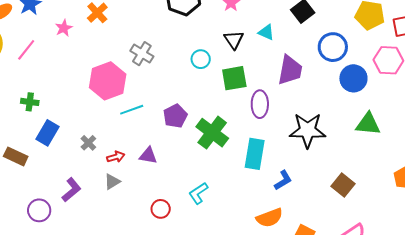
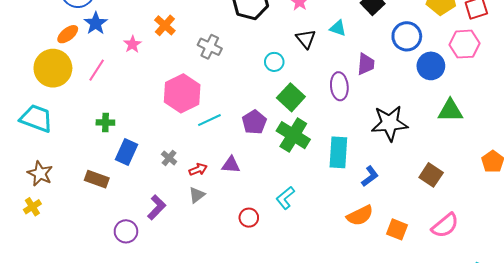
gray cross: (142, 54) -> (210, 47), moved
purple trapezoid: (290, 70) -> (366, 64), size x0.7
green square: (234, 78) -> (291, 97), moved, turned -32
purple ellipse: (260, 104) -> (339, 86), moved

